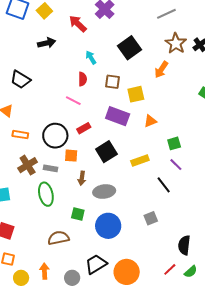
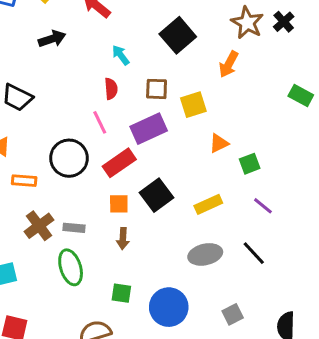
pink line: (73, 101) -> (100, 122), turned 42
purple rectangle: (118, 116) -> (149, 129), moved, turned -40
red rectangle: (84, 128) -> (119, 163), size x1.5
black circle: (55, 136) -> (69, 158), moved
green square: (174, 143) -> (250, 164), moved
orange square: (71, 156) -> (119, 204), moved
black line: (164, 185) -> (254, 253), moved
gray ellipse: (104, 192) -> (205, 254), moved
gray square: (151, 218) -> (233, 314), moved

